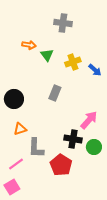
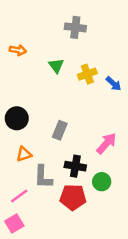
orange arrow: (29, 45) -> (18, 50), moved
gray rectangle: (55, 93) -> (60, 130), moved
black cross: (73, 139) -> (75, 166), moved
green circle: (94, 147) -> (102, 182), moved
red pentagon: (61, 165) -> (73, 197), turned -30

